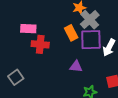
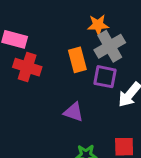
purple square: (91, 40) -> (105, 77), size x0.7

